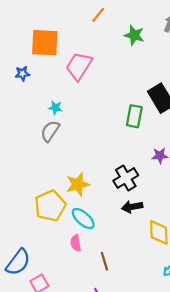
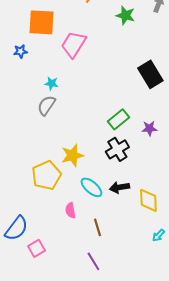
green rectangle: (134, 116) -> (118, 119), moved, turned 40
black arrow: (132, 207) -> (119, 187), moved
cyan ellipse: (83, 219) -> (91, 187), moved

